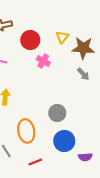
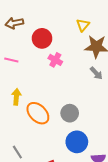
yellow triangle: (62, 37) -> (83, 25), moved
orange ellipse: (26, 131) -> (38, 113), moved, turned -35

